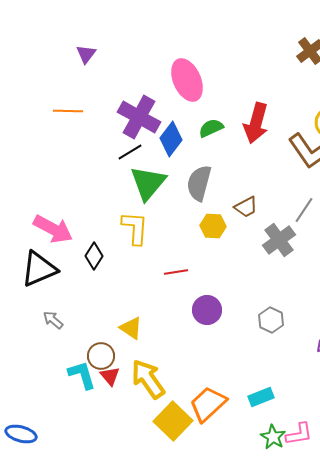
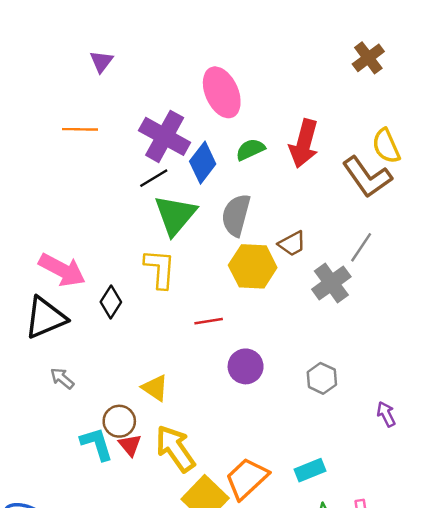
yellow hexagon: (213, 226) -> (253, 266), size x1.5

